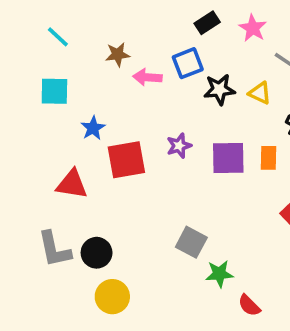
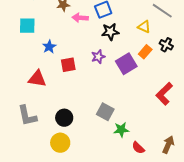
black star: (219, 90) -> (110, 32), moved
purple square: (228, 158) -> (126, 64), turned -30
orange rectangle: (269, 158) -> (145, 52), moved, turned 40
red square: (126, 160) -> (68, 65), size x0.7
black circle: (97, 253) -> (64, 118), moved

